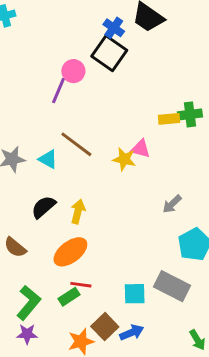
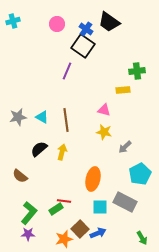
pink circle: (73, 71) -> (57, 24), moved
purple line: (58, 91) -> (67, 71), moved
green cross: (190, 114) -> (137, 71), moved
brown line: (76, 144) -> (66, 120), moved, turned 45
yellow star: (124, 159) -> (104, 132), moved
orange ellipse: (70, 252) -> (93, 179), moved, turned -40

